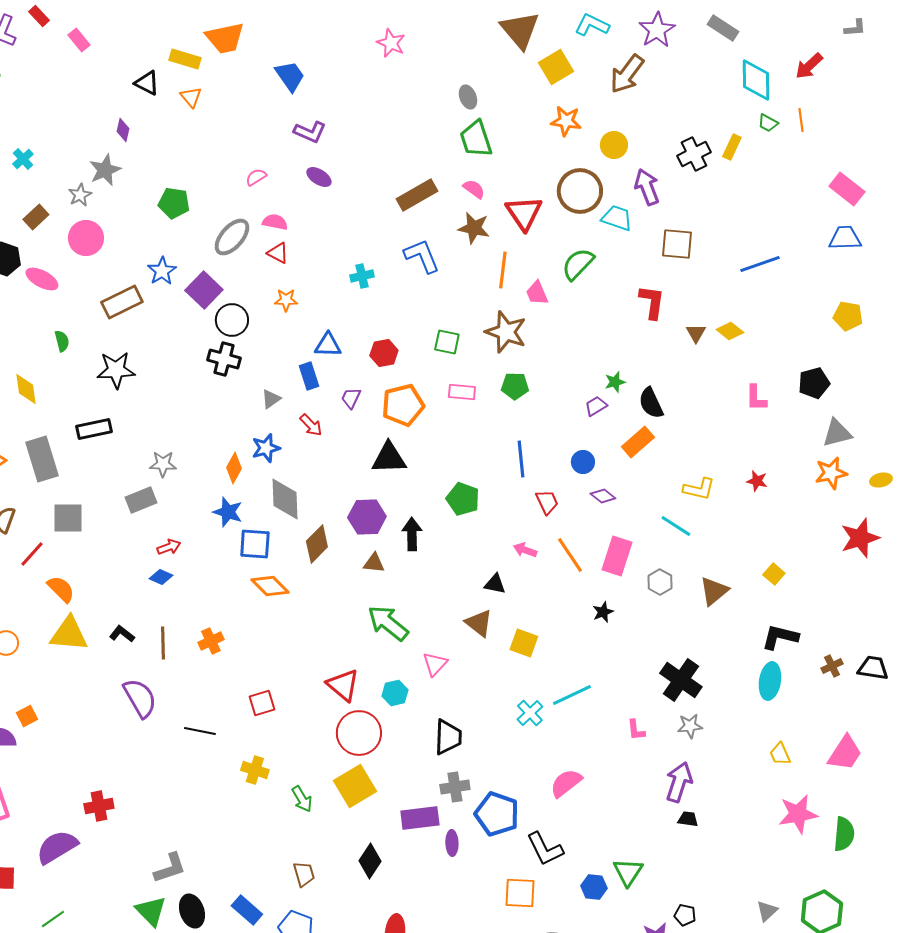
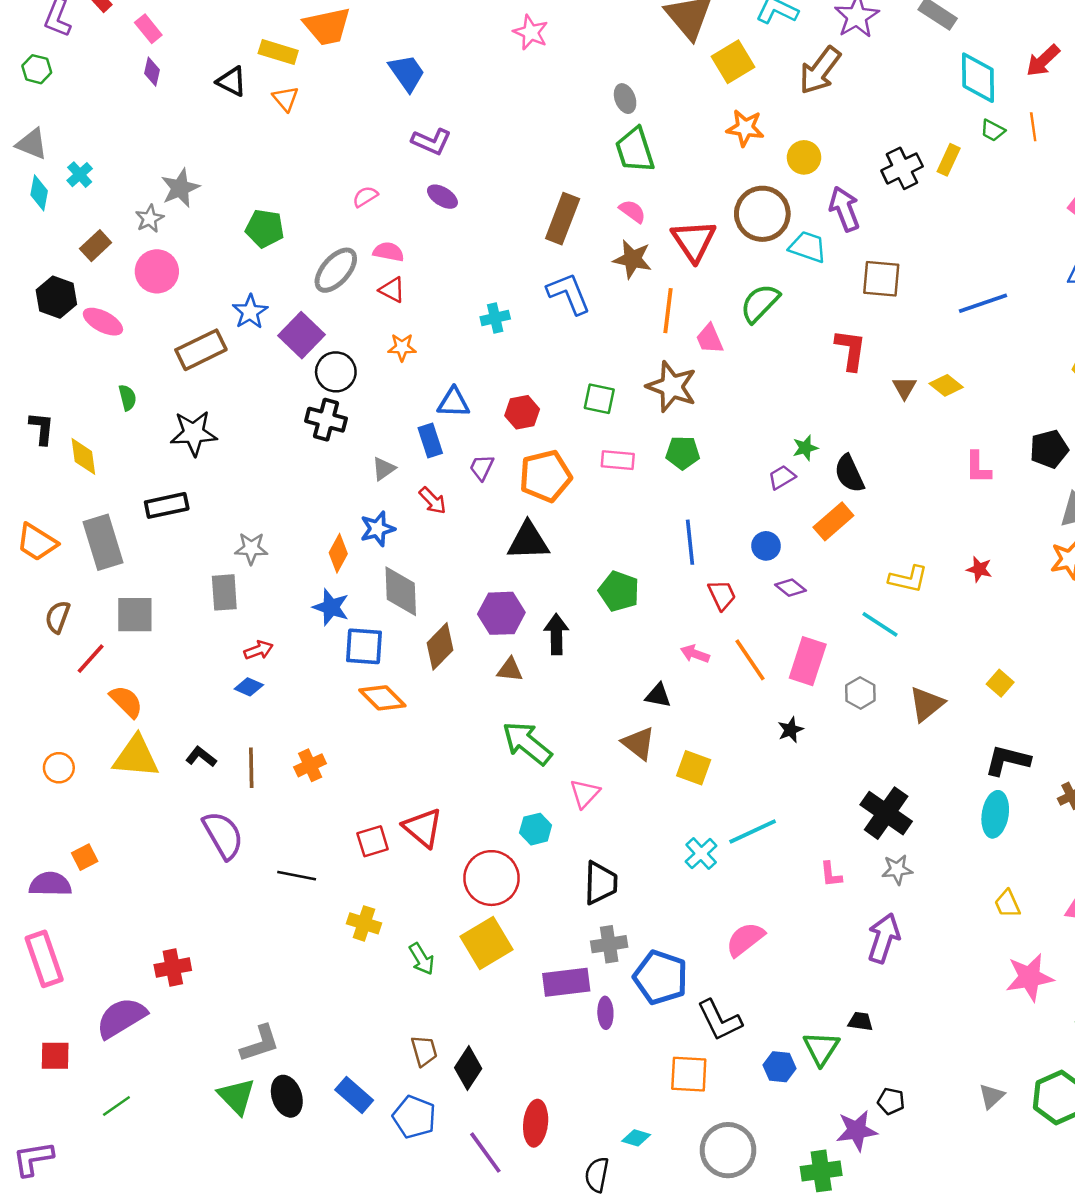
purple diamond: (123, 130) -> (152, 72), moved
brown rectangle: (417, 195) -> (563, 219), turned -39
gray rectangle: (141, 500) -> (224, 592), turned -72
red triangle: (343, 685) -> (423, 828), moved
black trapezoid: (688, 819) -> (860, 1021), moved
black diamond: (370, 861) -> (468, 1068), moved

